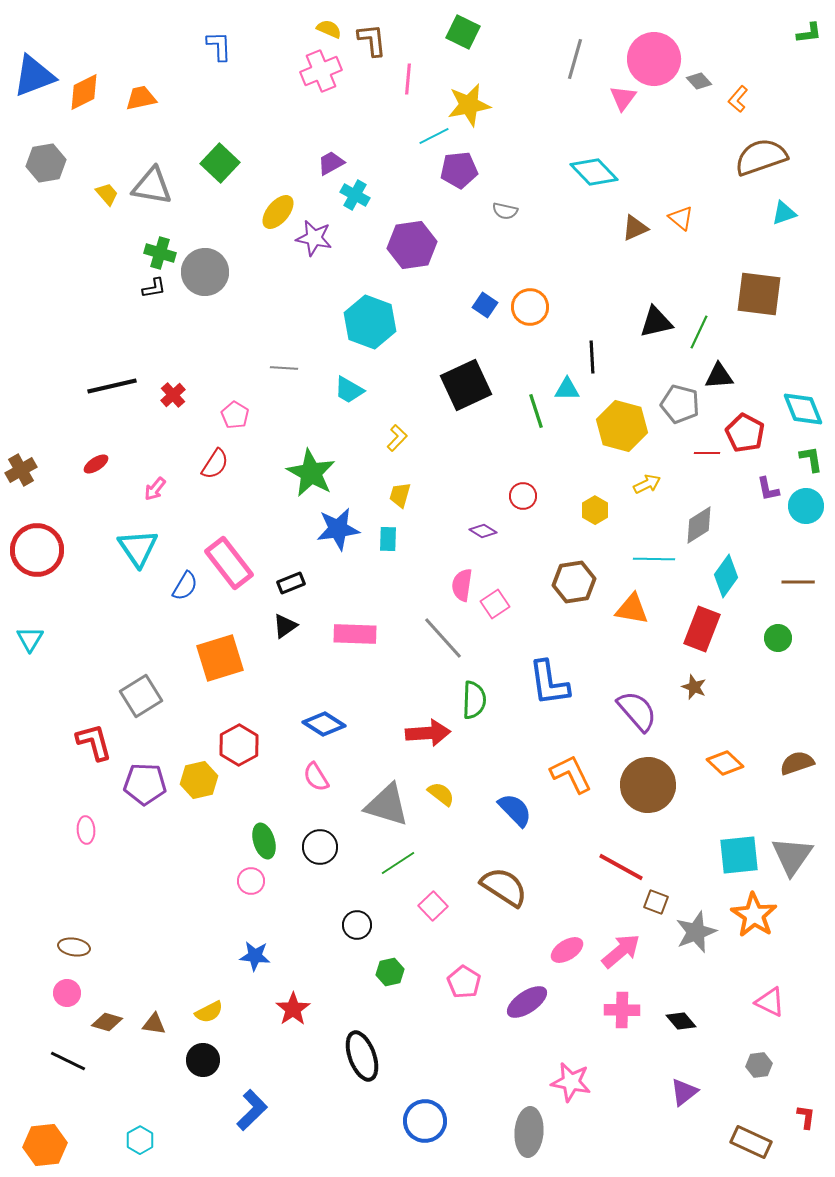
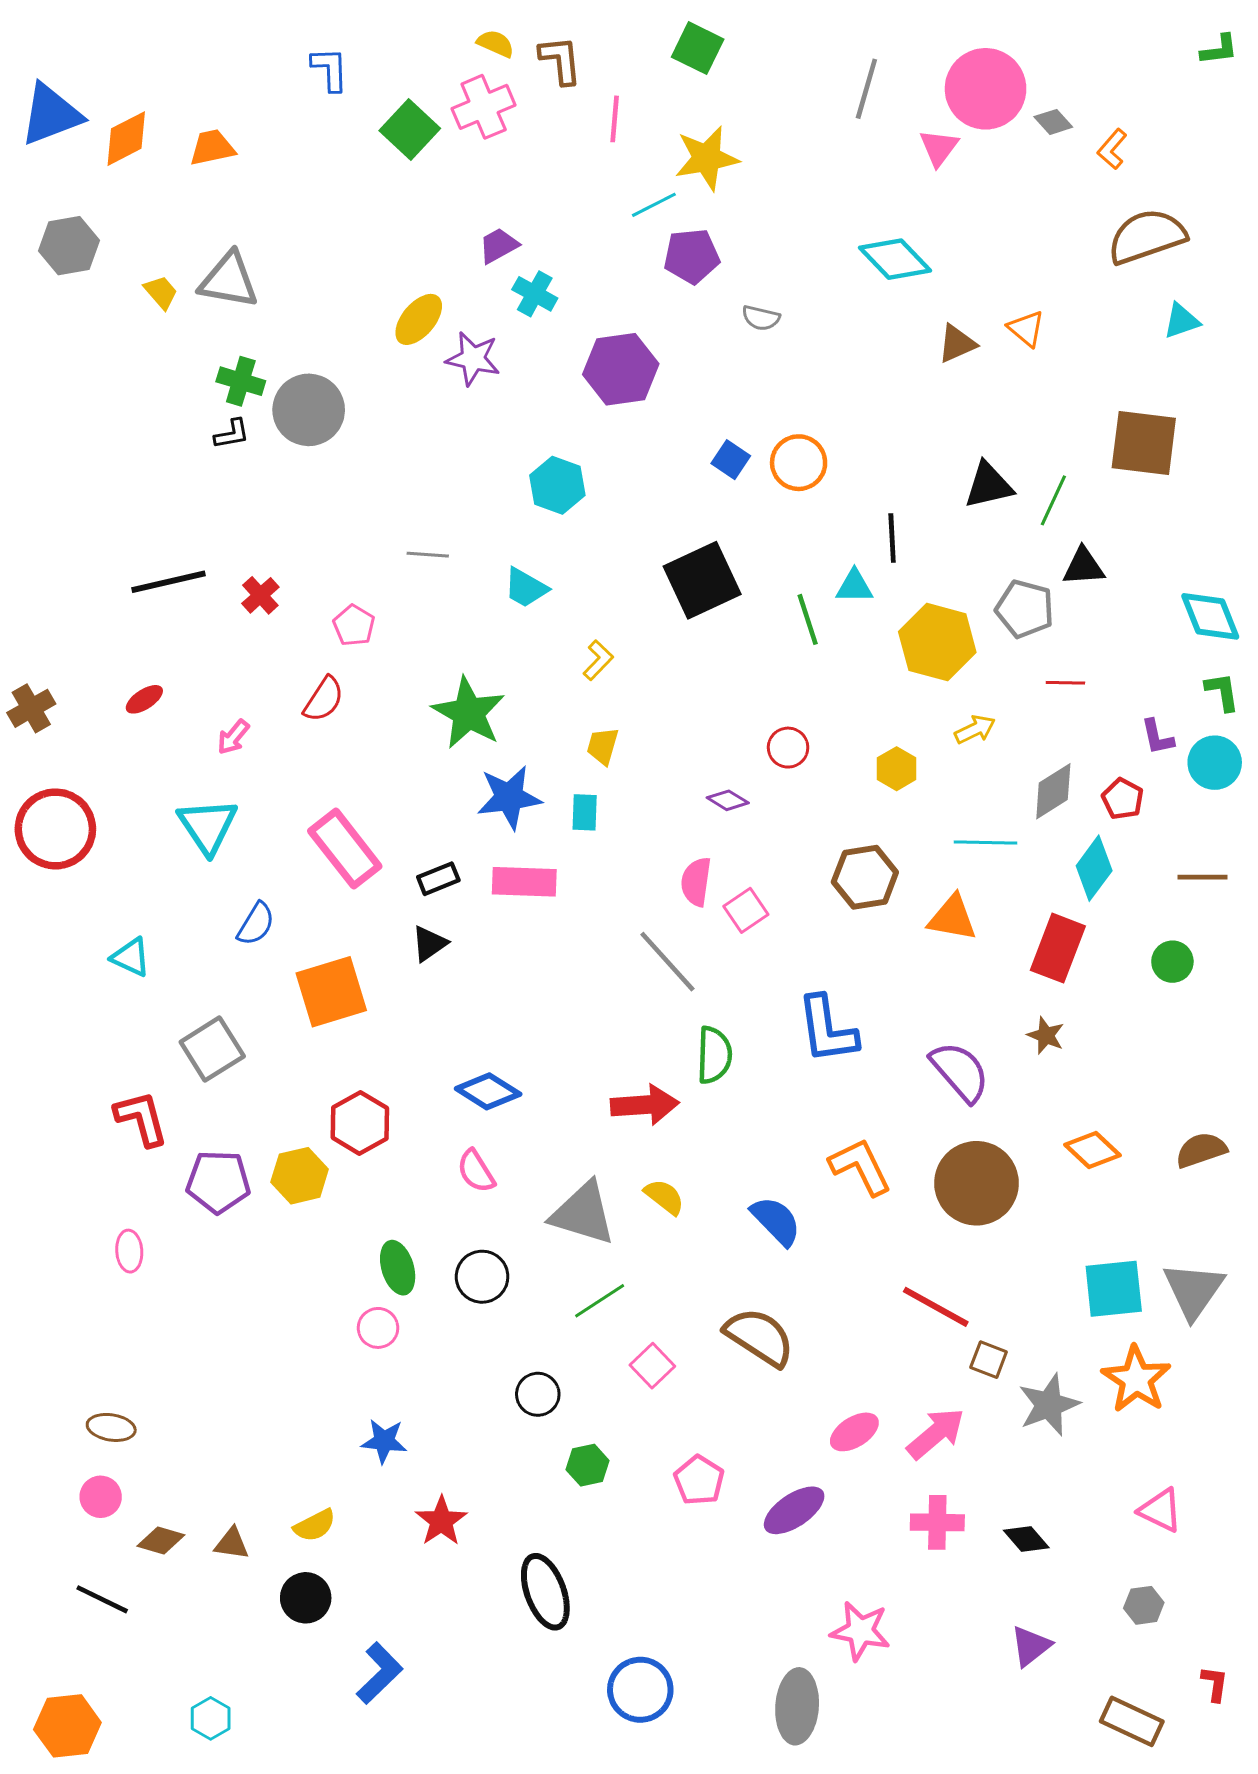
green square: (220, 163) -> (410, 129), moved
cyan hexagon: (370, 322) -> (557, 485), size x0.7
red pentagon: (745, 433) -> (1123, 799), moved, size x0.7
blue semicircle: (185, 586) -> (256, 924), moved
pink rectangle: (355, 634) -> (524, 882), moved
cyan triangle: (30, 639) -> (131, 957), moved, turned -36

